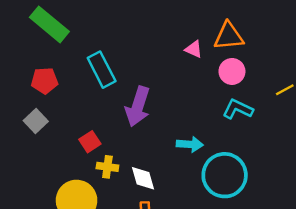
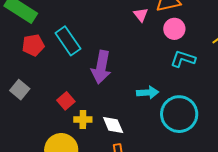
pink triangle: (194, 49) -> (141, 15), turned 35
red pentagon: (45, 81) -> (33, 45), moved

